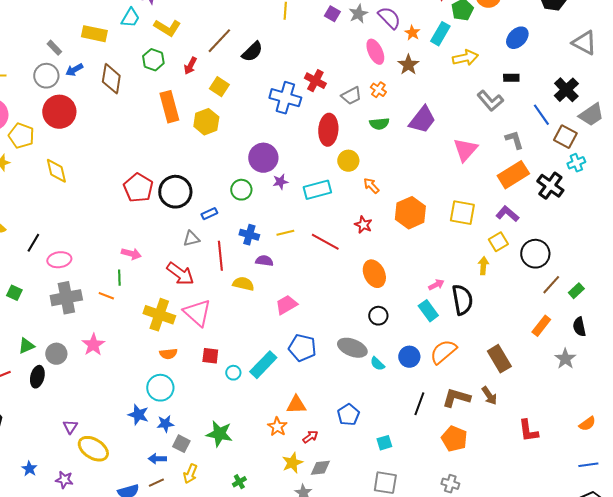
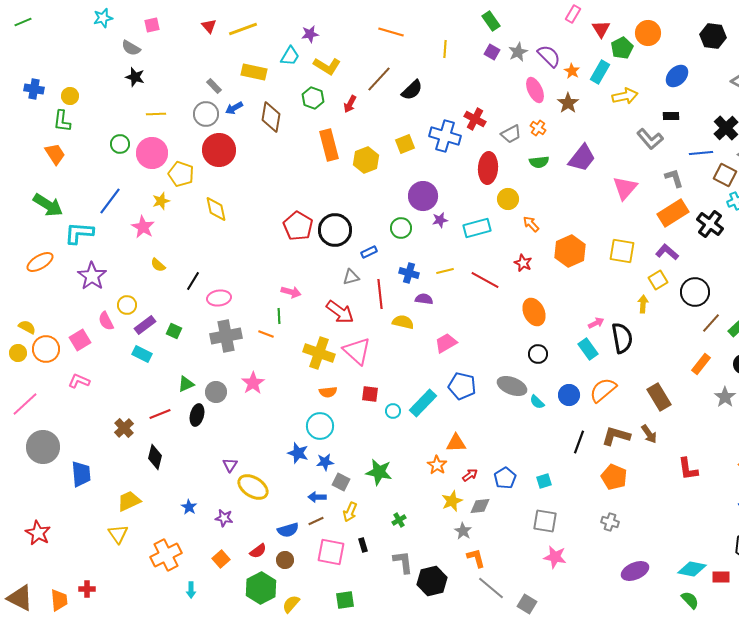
yellow square: (219, 87) -> (405, 144), moved, turned 36
blue line: (541, 115) -> (701, 153), turned -60
blue pentagon: (348, 415) -> (505, 478), moved

